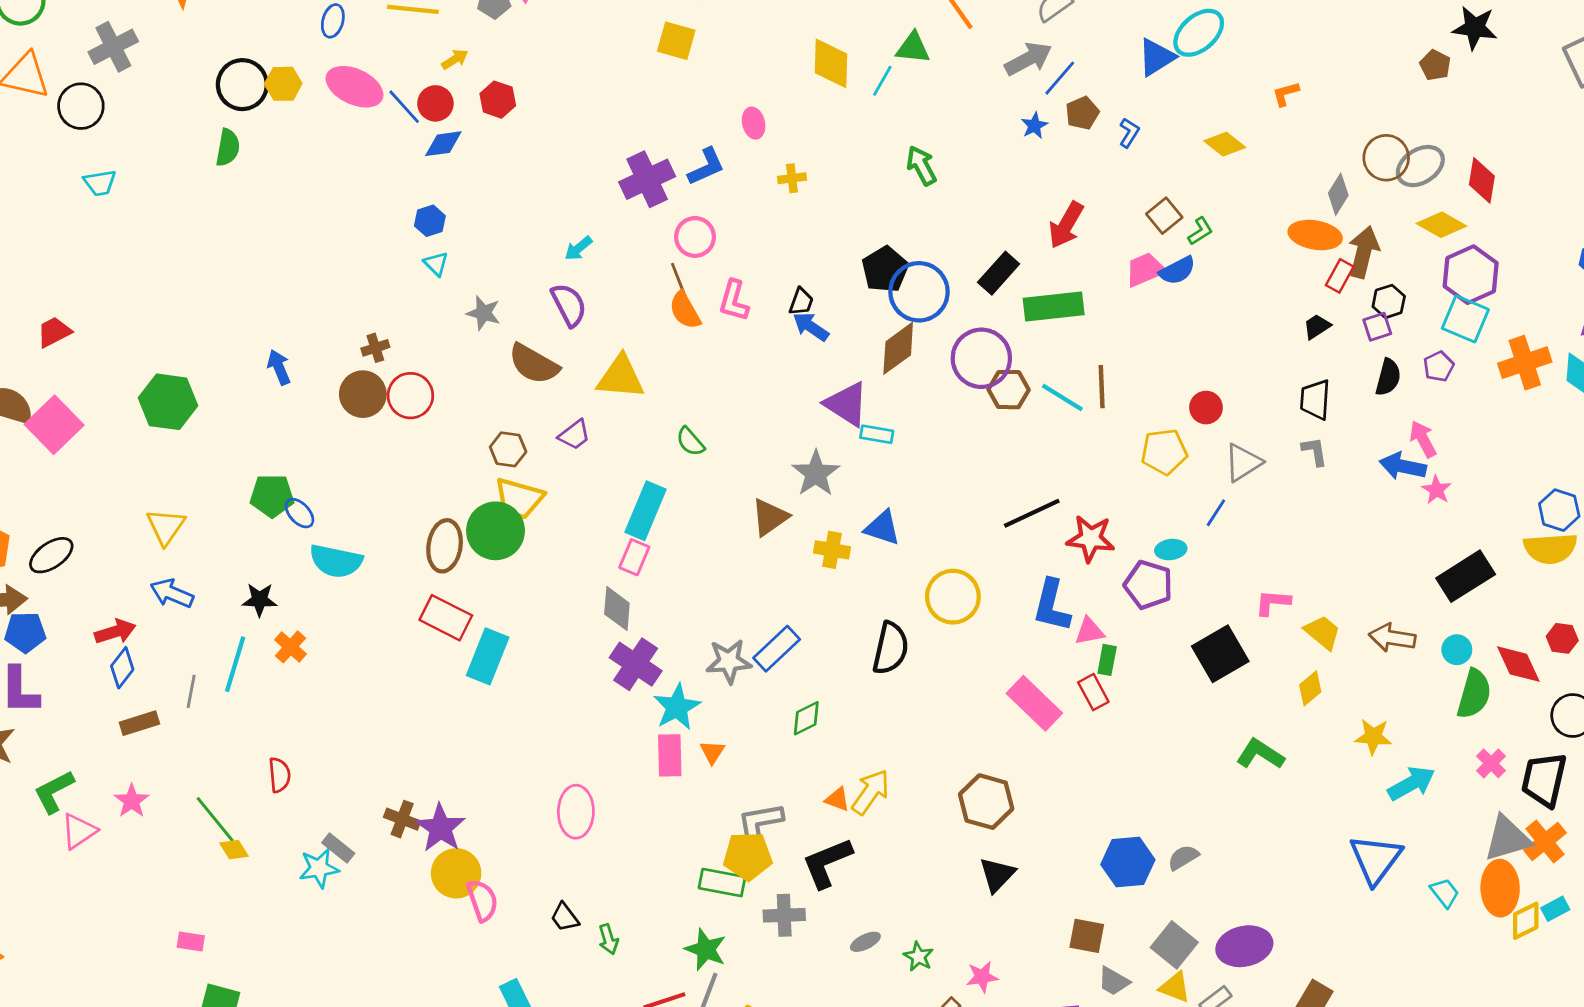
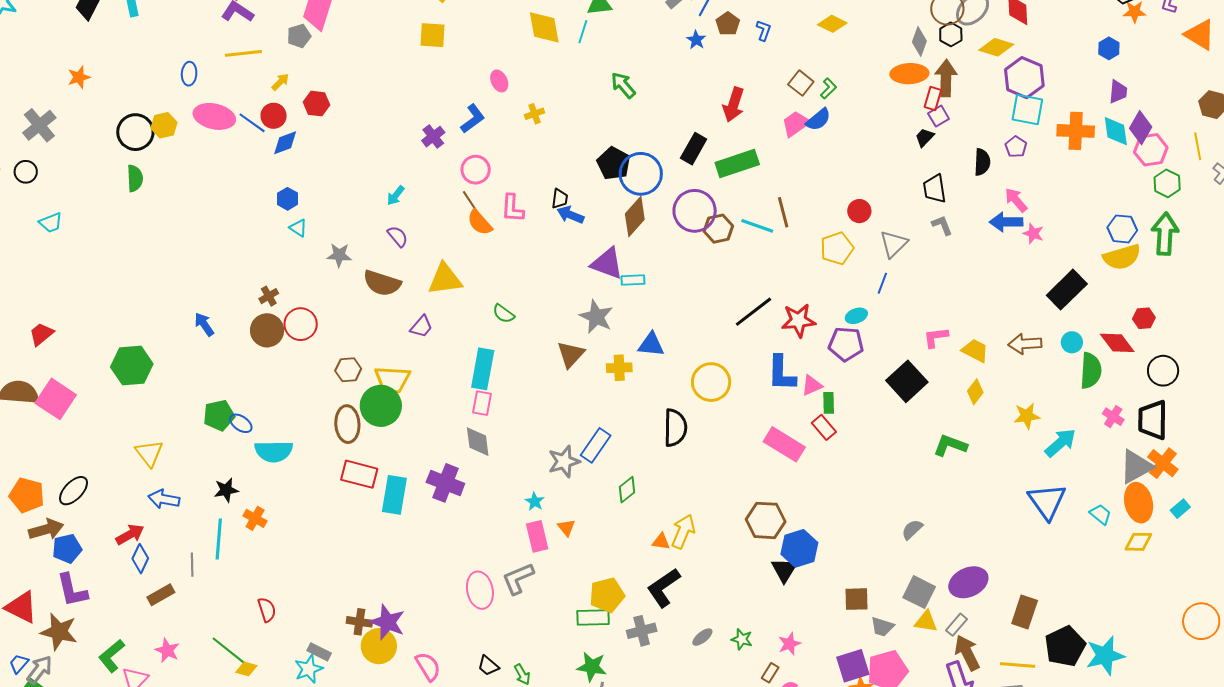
black circle: (81, 106) -> (26, 172), size x0.7
purple cross: (647, 179) -> (433, 137), size x0.6
black hexagon: (1389, 301) -> (951, 34), moved
purple semicircle: (569, 305) -> (398, 236), size x0.7
purple square: (1377, 327) -> (939, 116), moved
orange cross: (1525, 363) -> (1076, 131), turned 33
brown hexagon: (508, 449) -> (348, 370), moved
purple cross: (636, 664) -> (445, 483), moved
cyan star: (677, 707) -> (535, 501), size x0.6
gray L-shape: (760, 822) -> (518, 578), moved
yellow diamond: (234, 850) -> (246, 669), turned -30
blue hexagon: (1128, 862) -> (799, 548), moved
yellow circle: (456, 873) -> (379, 646), moved
yellow diamond: (1526, 921) -> (1138, 542), moved, turned 40

